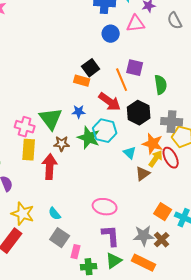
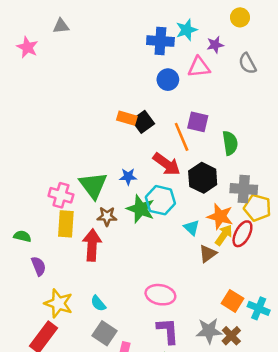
orange rectangle: (82, 81) -> (127, 118), moved
red ellipse: (171, 158) -> (242, 234), turned 55

